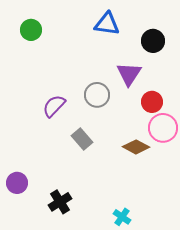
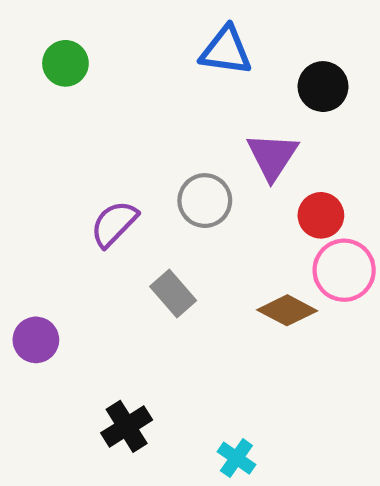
purple circle: (17, 183) -> (36, 340), moved
cyan cross: (122, 217) -> (236, 458), moved

